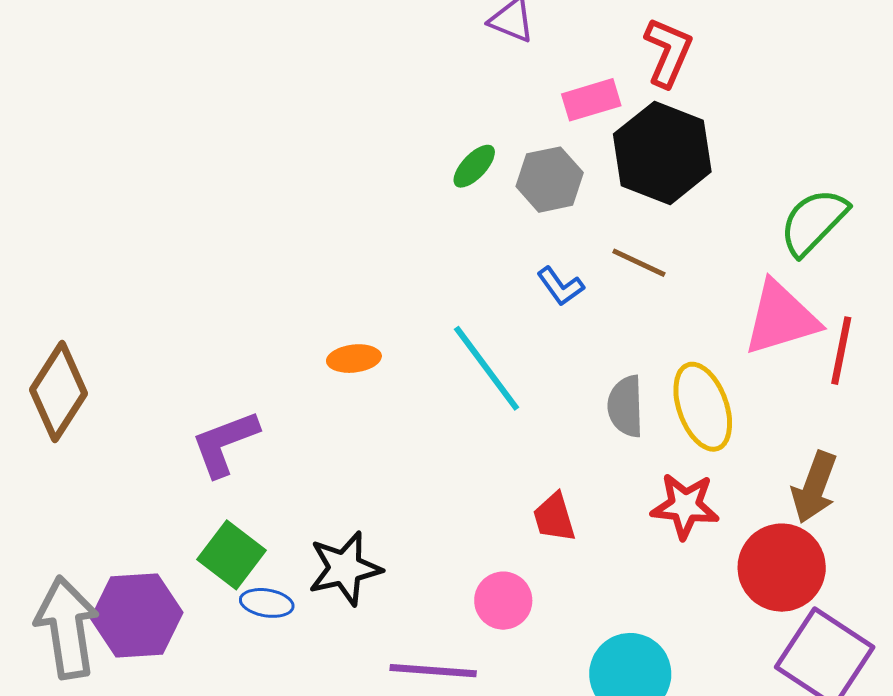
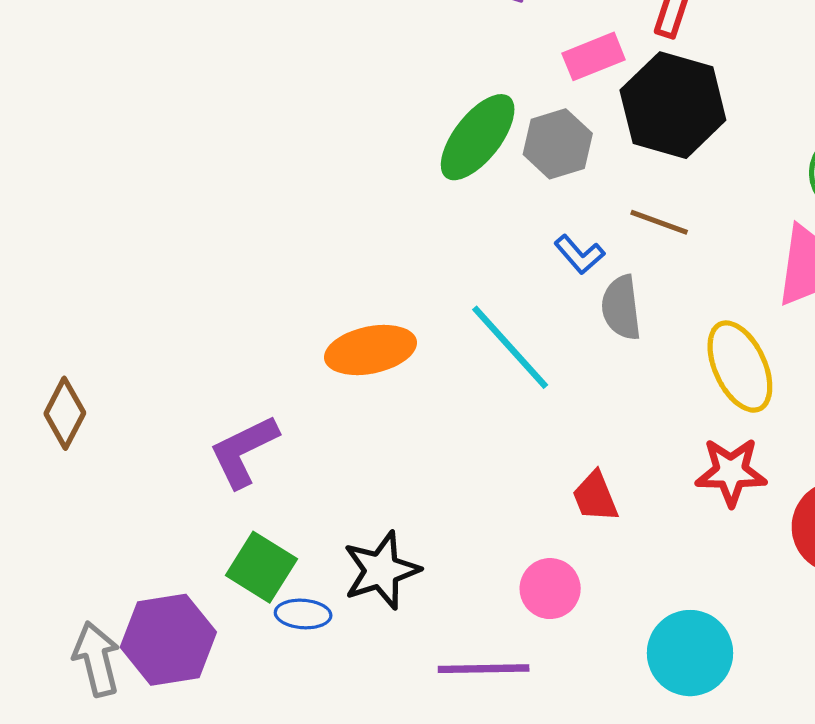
green ellipse: (474, 166) -> (478, 137), size x1.8
orange ellipse: (354, 359) -> (371, 350), size x1.6
brown diamond: (59, 392) -> (65, 413), size x0.7
gray semicircle: (626, 406) -> (621, 308), moved
gray arrow: (67, 627) -> (97, 659), size x0.7

